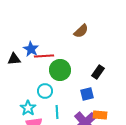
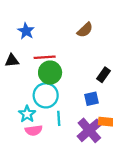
blue star: (31, 49) -> (26, 31), moved
green circle: (60, 70) -> (50, 73), moved
cyan circle: (45, 91) -> (46, 95), size x1.5

